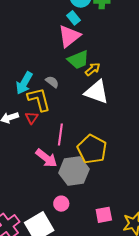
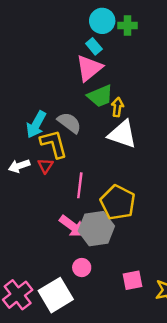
yellow arrow: (93, 69) -> (117, 107), turned -42
gray semicircle: (52, 82) -> (69, 123), size x1.5
pink arrow: (46, 158) -> (72, 226), moved

